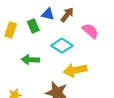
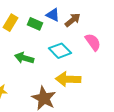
green rectangle: (33, 26) -> (35, 24), turned -56

